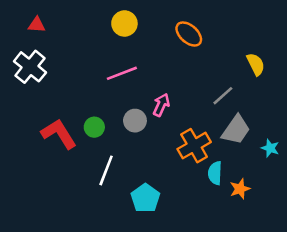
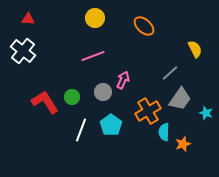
cyan pentagon: (145, 198) -> (111, 125), moved

